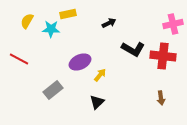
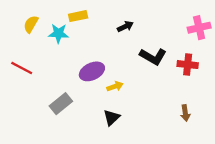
red cross: (163, 56) -> (188, 65), size x0.7
yellow arrow: (100, 75) -> (115, 86), turned 32

